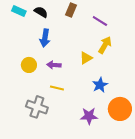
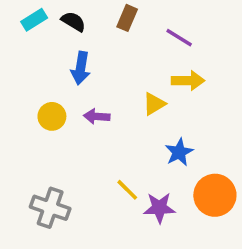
cyan rectangle: (19, 11) -> (34, 20), turned -56
yellow arrow: (105, 45) -> (188, 81), turned 60
yellow line: (57, 88) -> (127, 190), moved, turned 32
gray cross: (37, 107) -> (50, 208), moved

